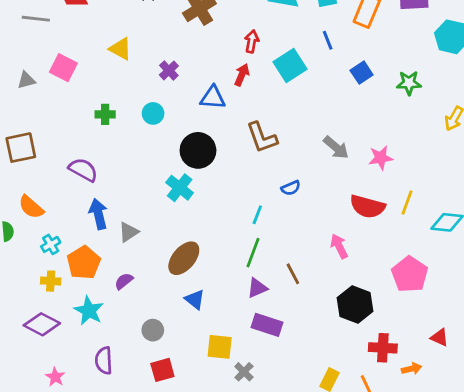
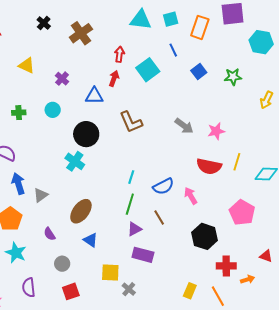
blue semicircle: (291, 188) -> (163, 186), moved, size x1.5
purple semicircle: (124, 281) -> (49, 234), moved, turned -80

